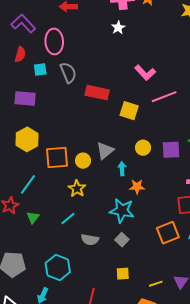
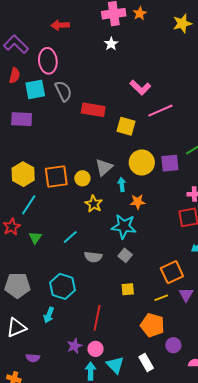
cyan square: (40, 69) -> (35, 89), size x1.5
yellow hexagon: (27, 139) -> (23, 174), moved
yellow circle: (143, 148) -> (142, 163), size x1.6
yellow star: (77, 189) -> (94, 204), moved
orange square: (168, 233) -> (172, 272), moved

